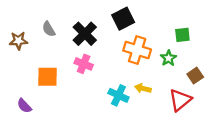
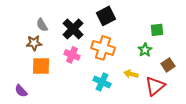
brown star: (18, 41) -> (34, 43), moved
orange cross: (137, 50) -> (103, 48), moved
yellow arrow: (143, 88) -> (131, 74), moved

